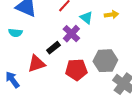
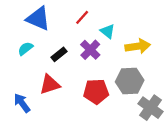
yellow arrow: (111, 15) -> (138, 46), moved, size x1.5
cyan semicircle: (15, 33) -> (25, 49), turned 136
black rectangle: (53, 48) -> (59, 54), moved

